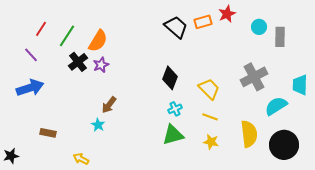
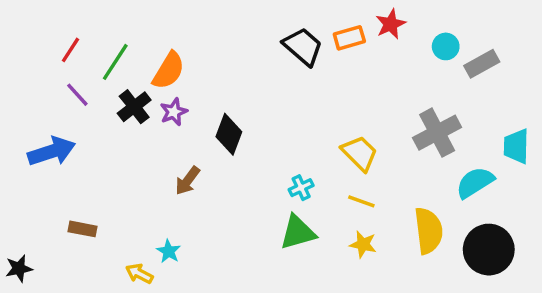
gray rectangle: (280, 37) -> (482, 64), turned 60
purple line: (31, 55) -> (77, 95), moved
black diamond: (170, 78) -> (229, 134), moved
cyan star: (98, 125) -> (169, 251), moved

